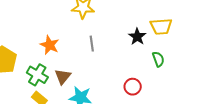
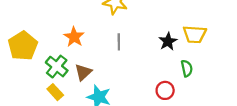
red circle: (133, 87) -> (165, 90), moved

